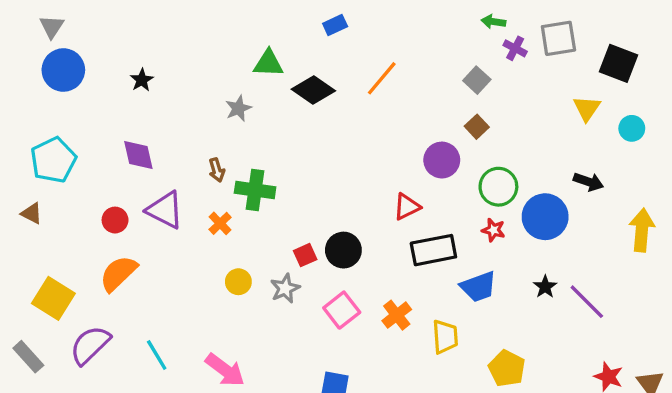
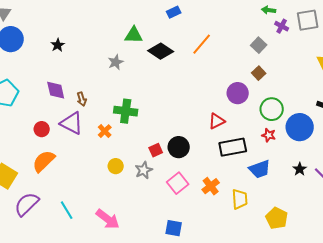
brown arrow: (217, 170) -> (82, 99), moved

